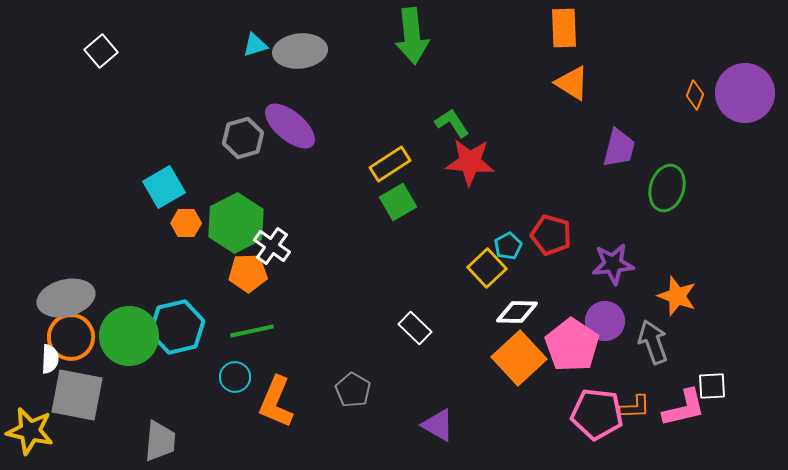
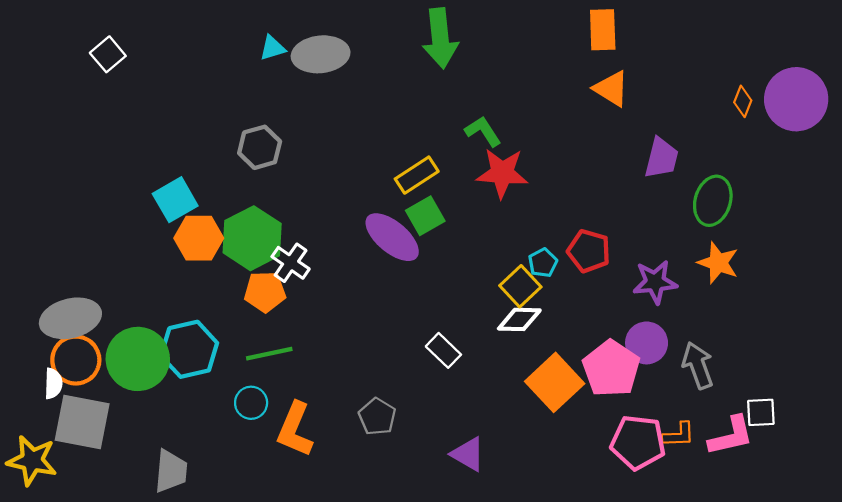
purple ellipse: (290, 126) -> (392, 237), moved
orange hexagon: (186, 223) -> (199, 238), size x1.5
orange star: (677, 296) -> (718, 263), moved
white diamond: (517, 312) -> (519, 319), moved

